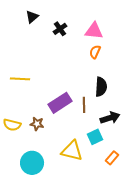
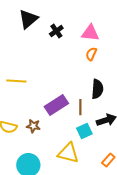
black triangle: (32, 17) -> (28, 19), size x1.5
cyan square: (95, 137) -> (84, 131), moved

